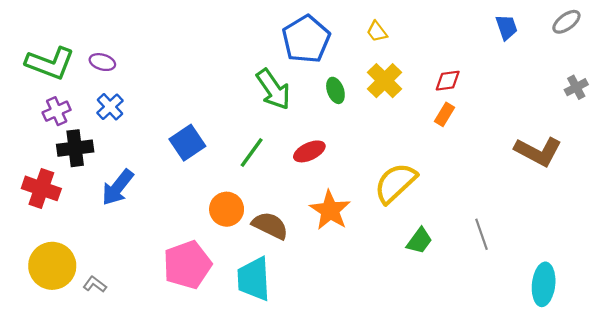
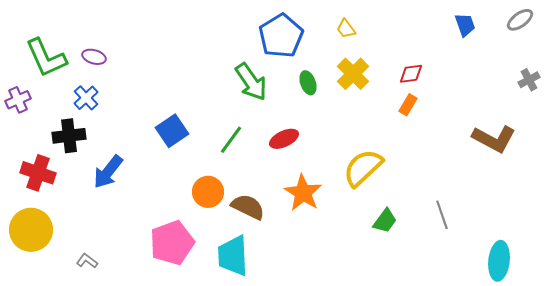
green L-shape: (50, 63) -> (46, 58), turned 45
blue cross: (110, 107) -> (86, 98), moved
purple cross: (57, 111) -> (18, 100), moved
yellow circle: (52, 266) -> (31, 230), moved

